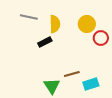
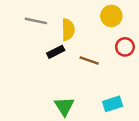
yellow circle: (87, 24) -> (111, 16), moved
brown line: (72, 74) -> (89, 60), moved, turned 35

